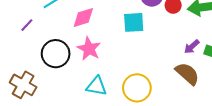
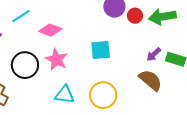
pink diamond: (83, 18) -> (50, 30), turned 40
cyan square: (134, 22) -> (101, 50), moved

